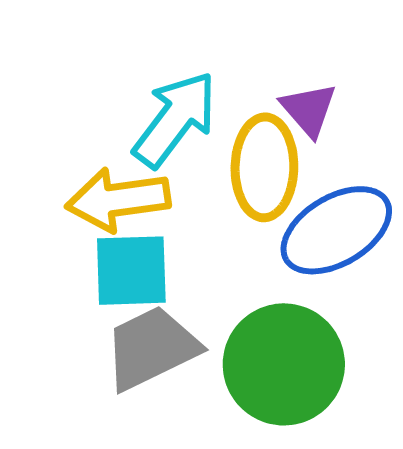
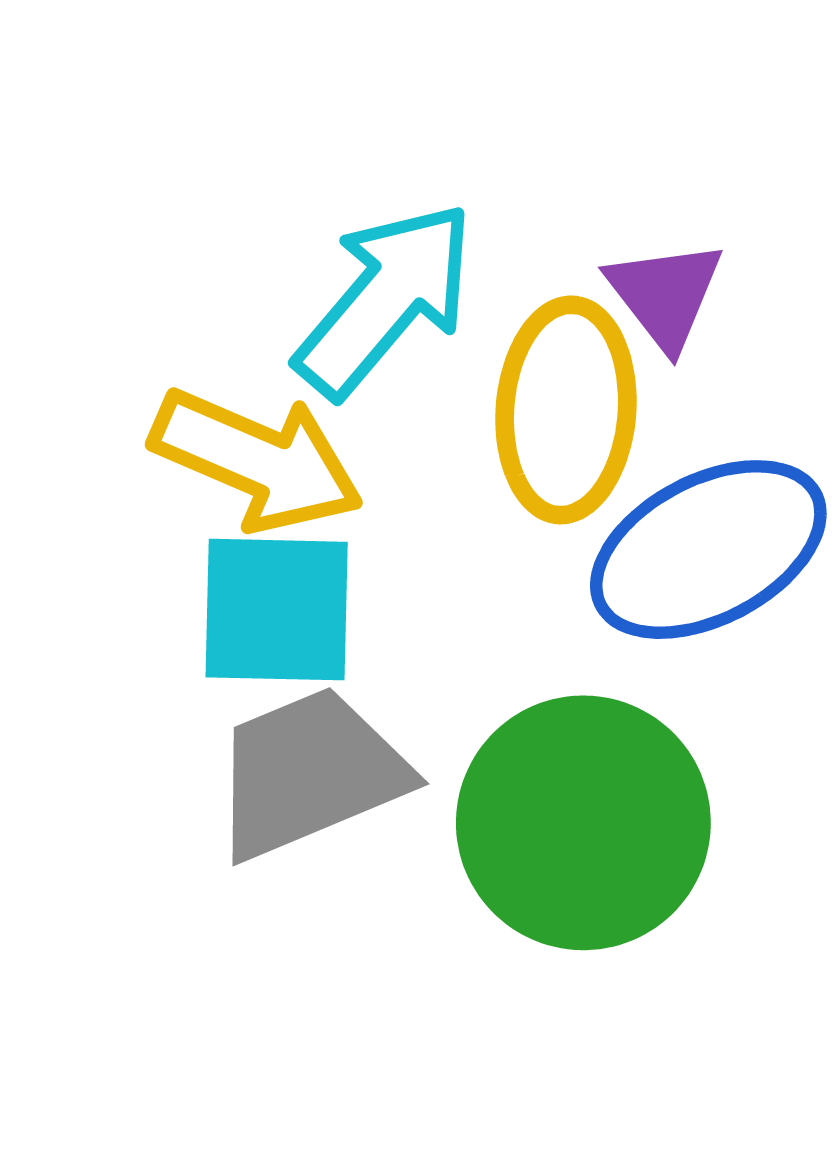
yellow arrow: (118, 200) -> (257, 460), turned -152

